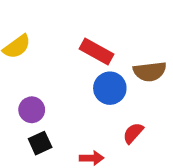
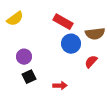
red semicircle: (133, 133) -> (91, 62), moved

